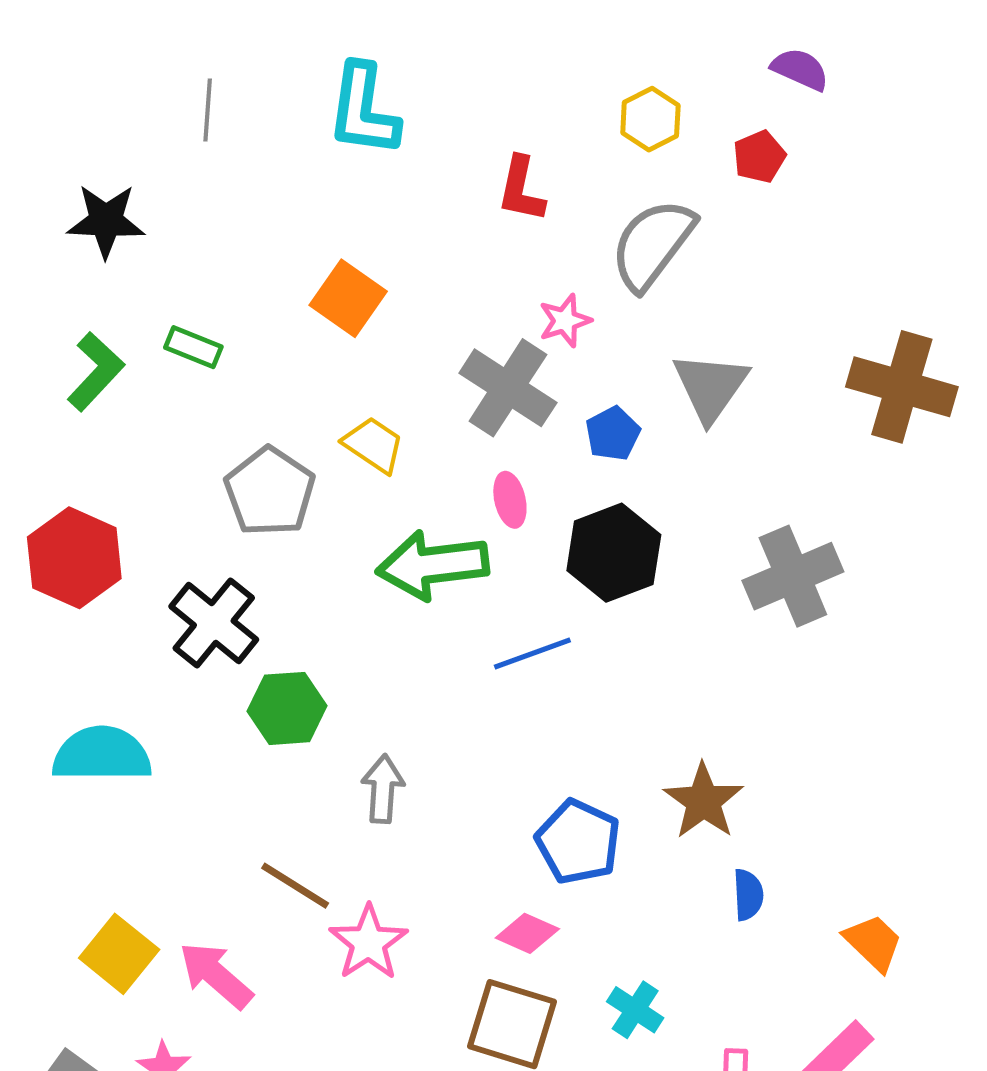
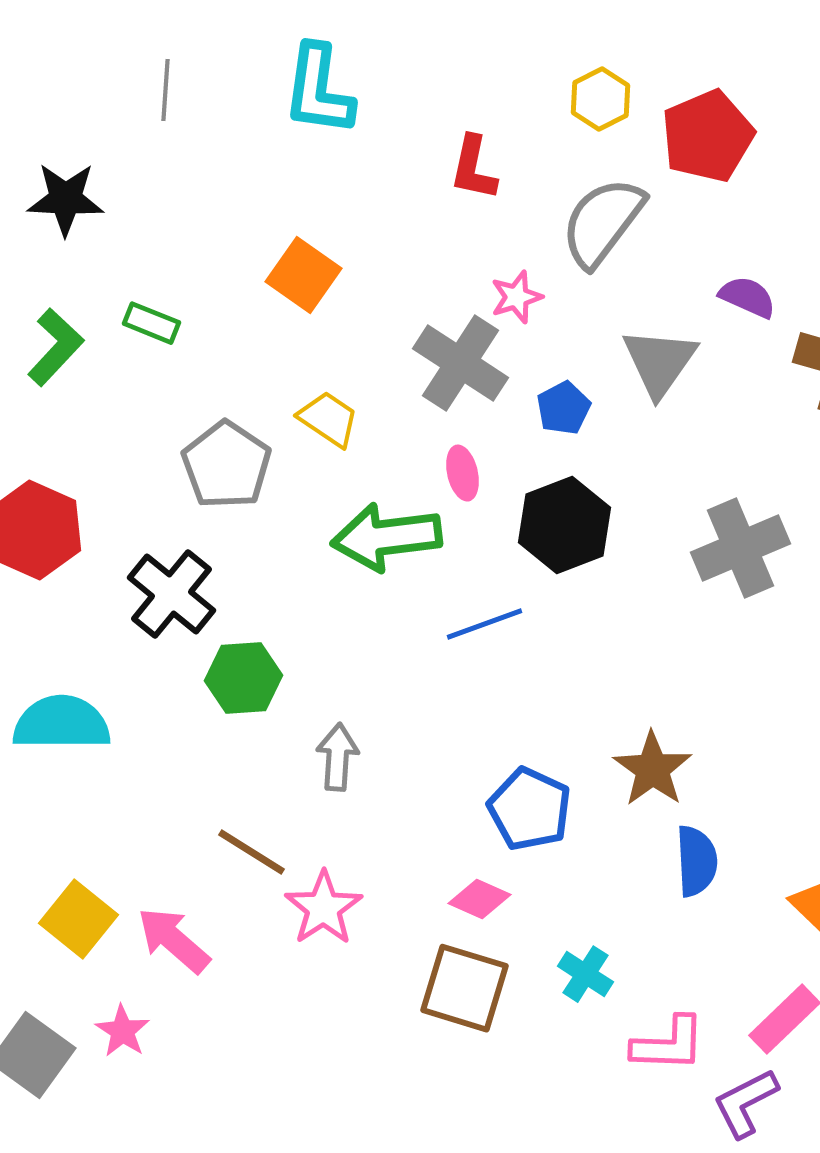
purple semicircle: (800, 69) -> (748, 297), moved
red pentagon: (759, 157) -> (708, 136), size x1.8
blue semicircle: (748, 895) -> (696, 861), size x1.4

